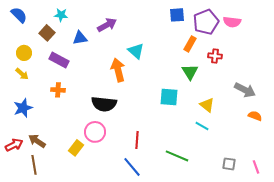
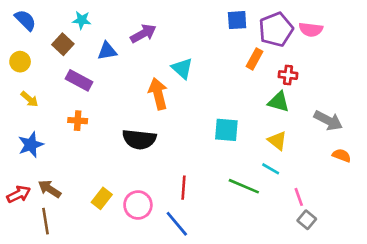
yellow circle: (24, 53) -> (20, 62), moved
green triangle: (190, 72) -> (279, 102), moved, turned -42
pink circle: (95, 132) -> (138, 205), moved
green line: (177, 156) -> (244, 186), moved
gray square: (229, 164) -> (307, 220), turned 32
pink line: (256, 167) -> (299, 197), moved

